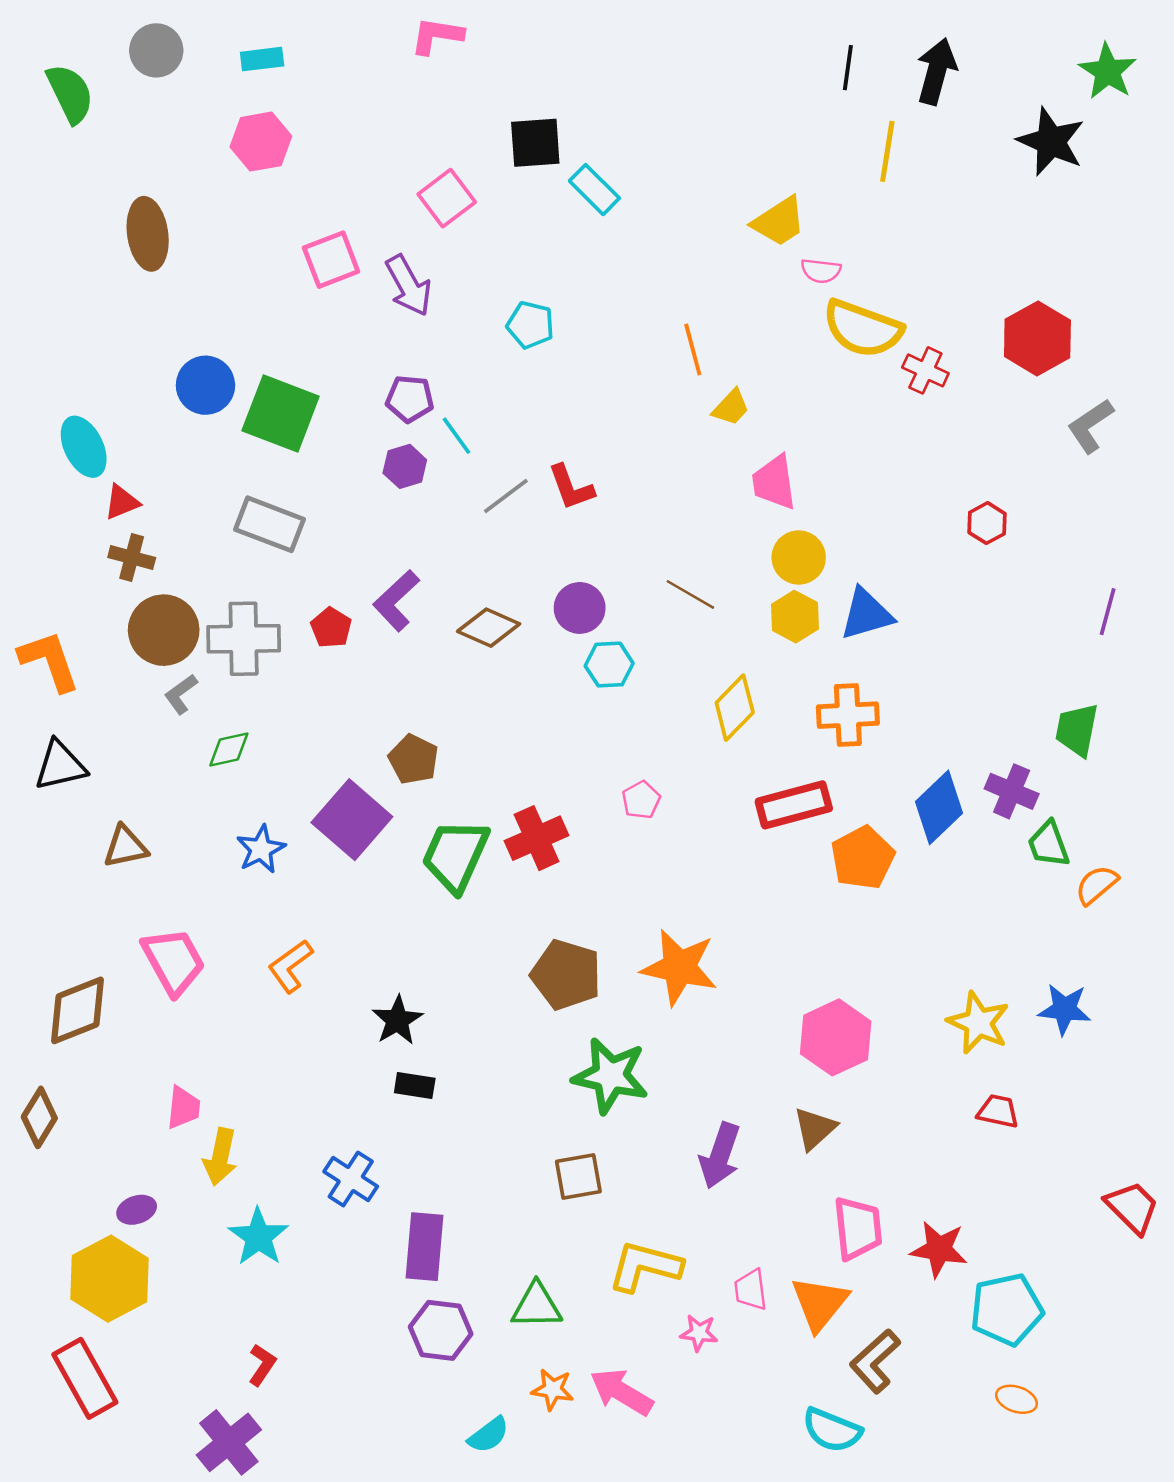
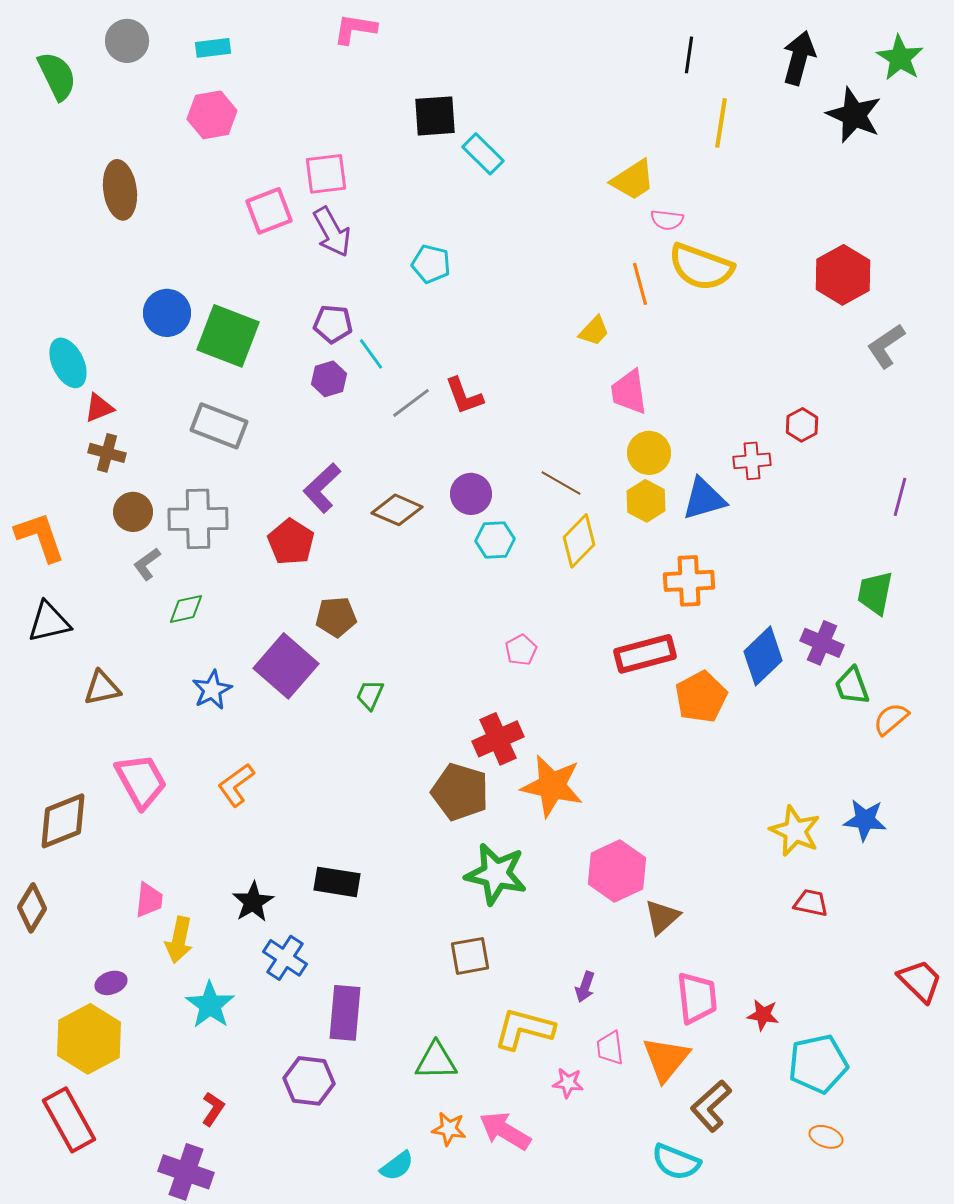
black arrow: (937, 71) -> (799, 58), moved
pink square: (447, 198) -> (326, 174), moved, turned 30
orange line: (693, 350) -> (640, 284), moved
red cross: (925, 370) -> (752, 461), moved, turned -30
red pentagon: (331, 628) -> (291, 542), moved, size x1.4
brown circle: (164, 630) -> (133, 512), size x0.7
yellow diamond: (735, 708) -> (579, 541), moved
brown pentagon: (413, 759) -> (336, 617), turned -30
red cross: (537, 838) -> (498, 739), moved
green trapezoid: (455, 855) -> (370, 695), size x0.5
black star: (397, 1020) -> (253, 902), moved
pink hexagon: (836, 1037) -> (617, 871), moved
black rectangle: (415, 1085) -> (337, 882), size x1.4
purple arrow: (720, 1156) -> (585, 987), moved, size x0.6
red star: (939, 1249) -> (763, 1015), size x0.7
purple hexagon: (441, 1330) -> (309, 1081), moved
purple cross: (229, 1442) -> (186, 1172), turned -32

